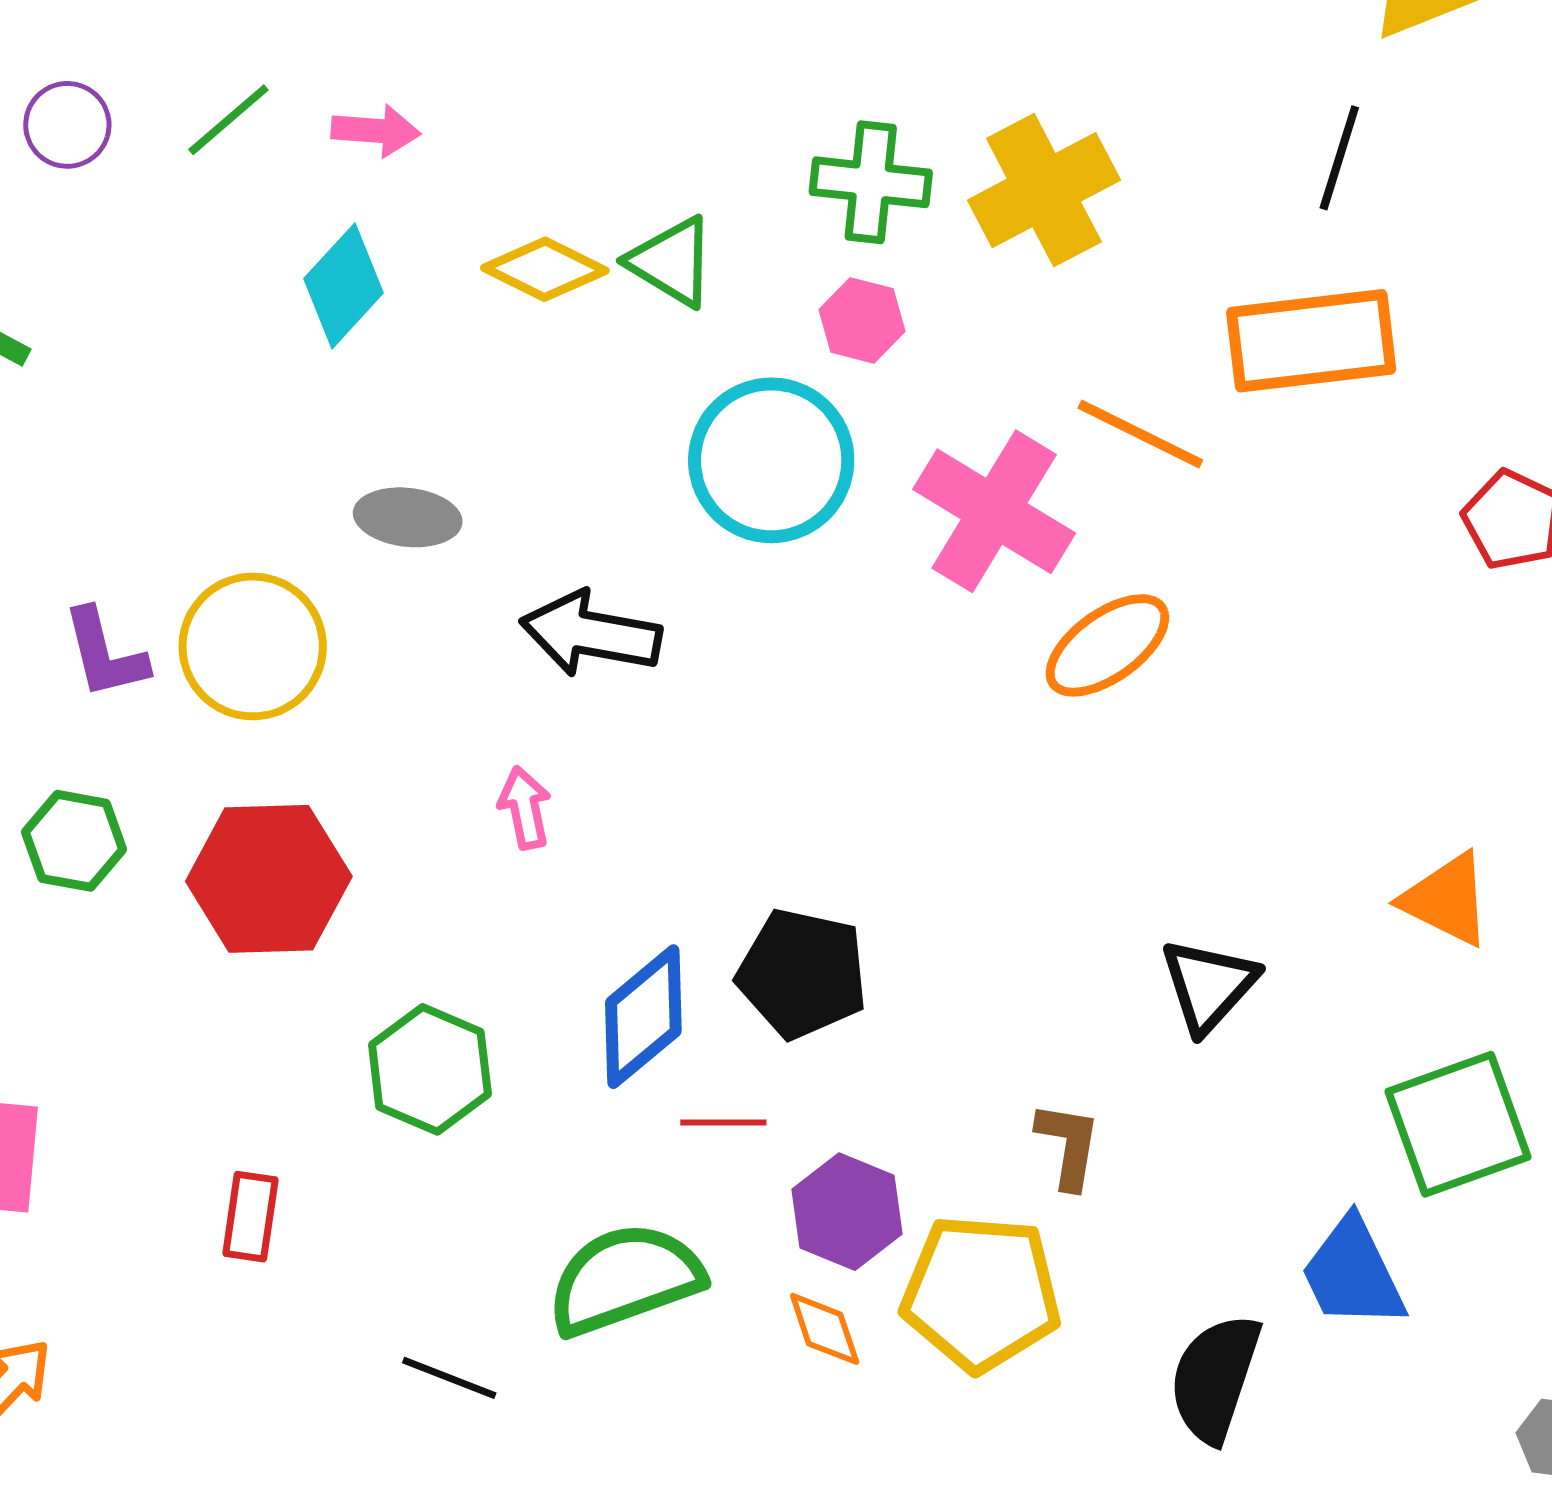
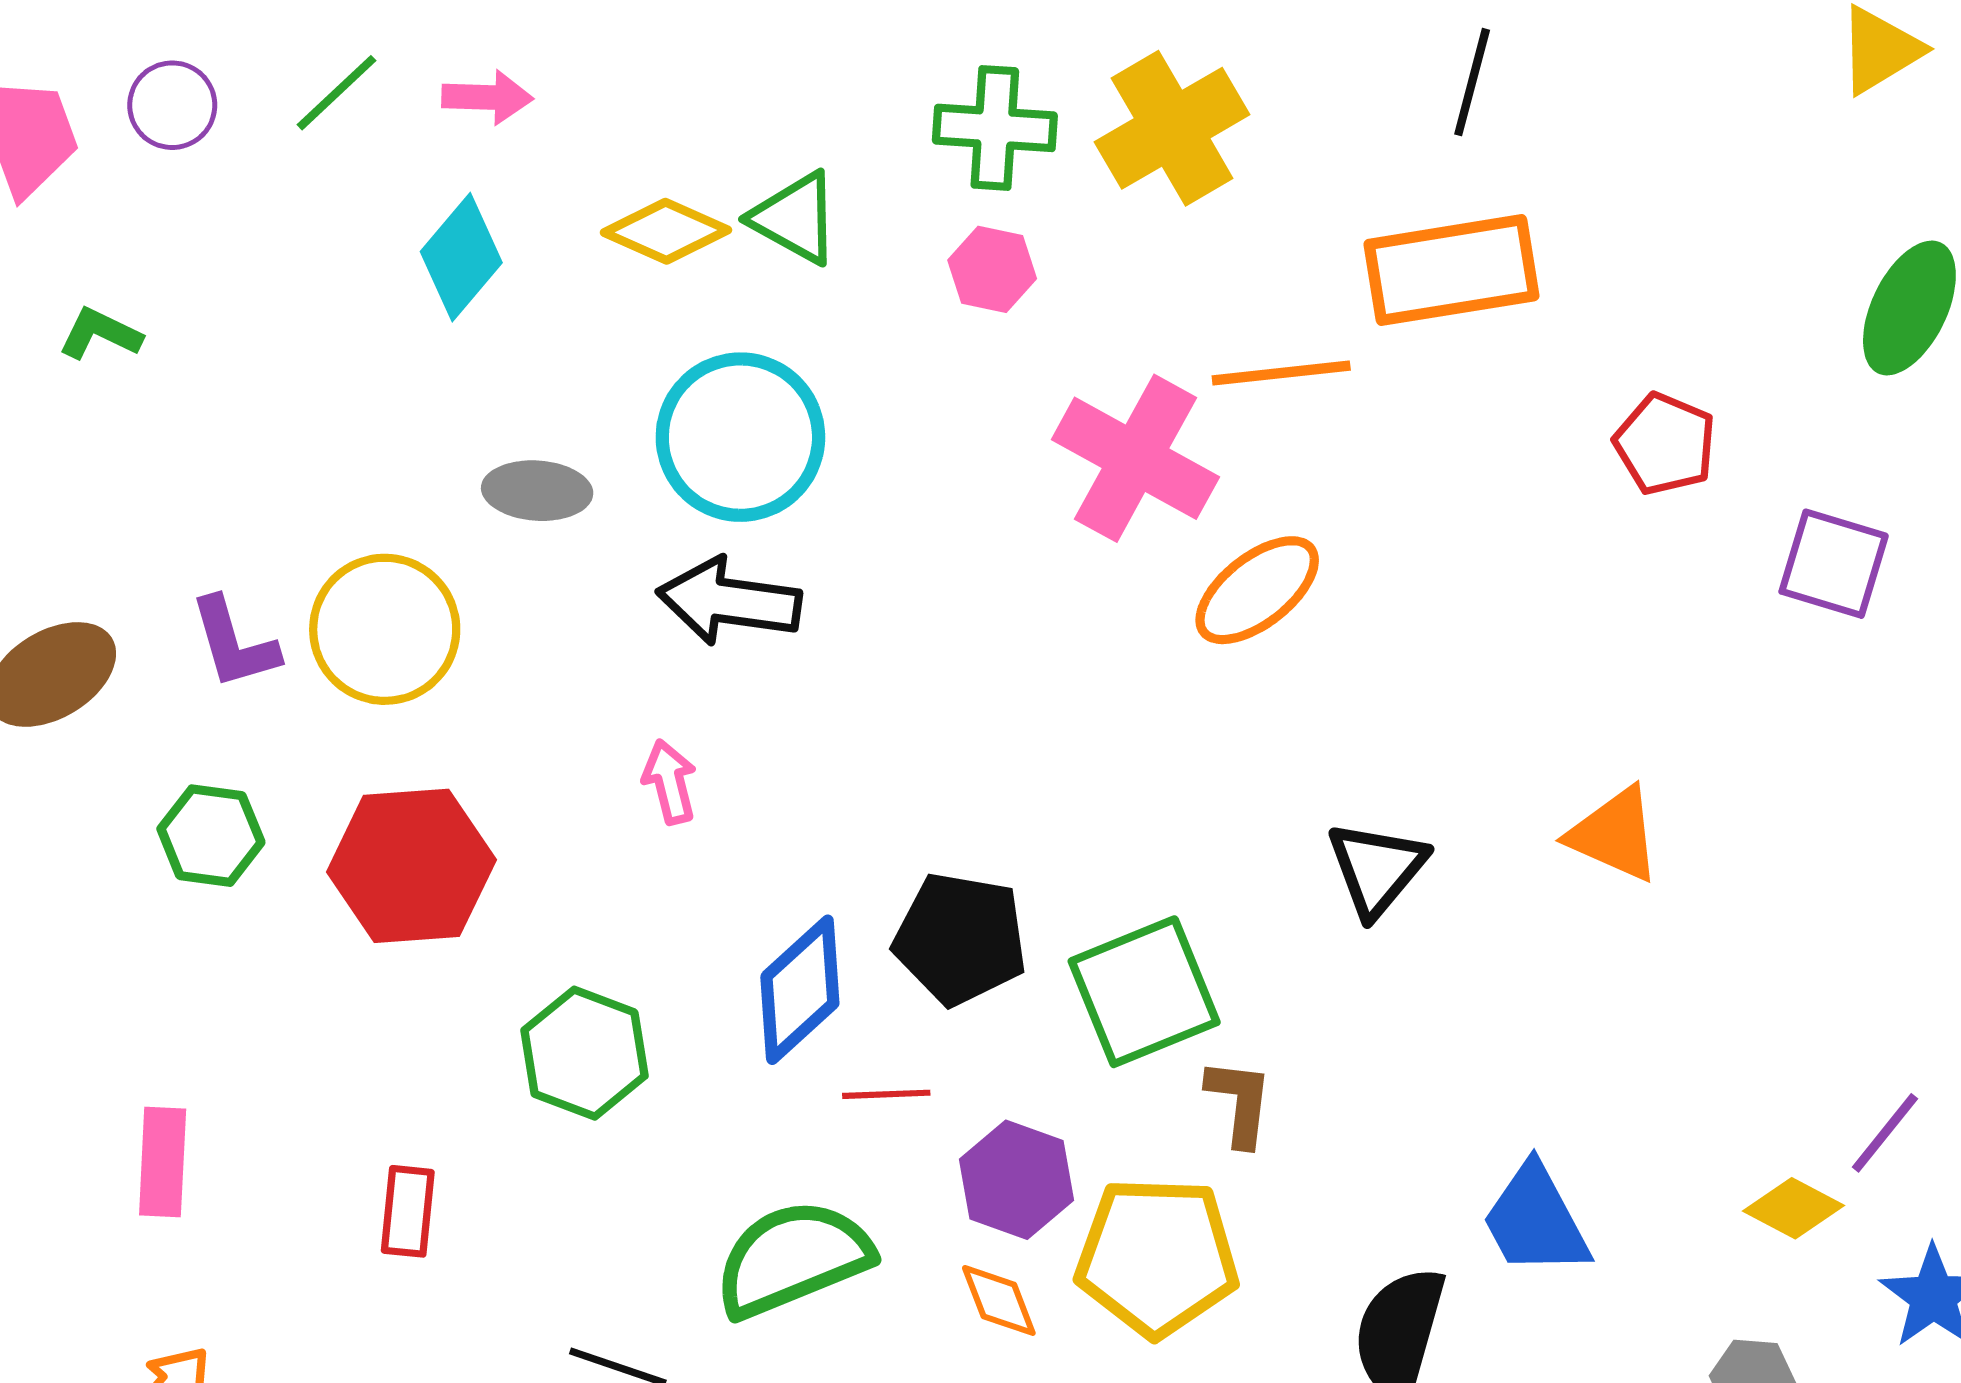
orange line: (1140, 434) -> (1281, 373), turned -30
cyan circle: (771, 460) -> (740, 437), moved
black triangle: (1209, 985) -> (1377, 869), moved
green square: (1458, 1124) -> (1144, 992), moved

